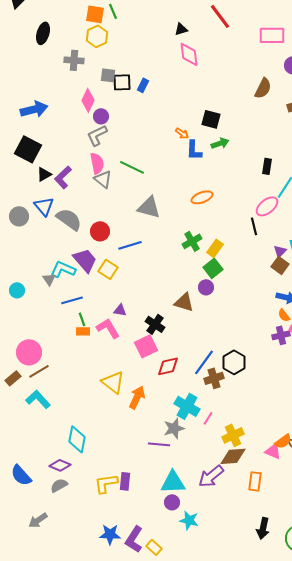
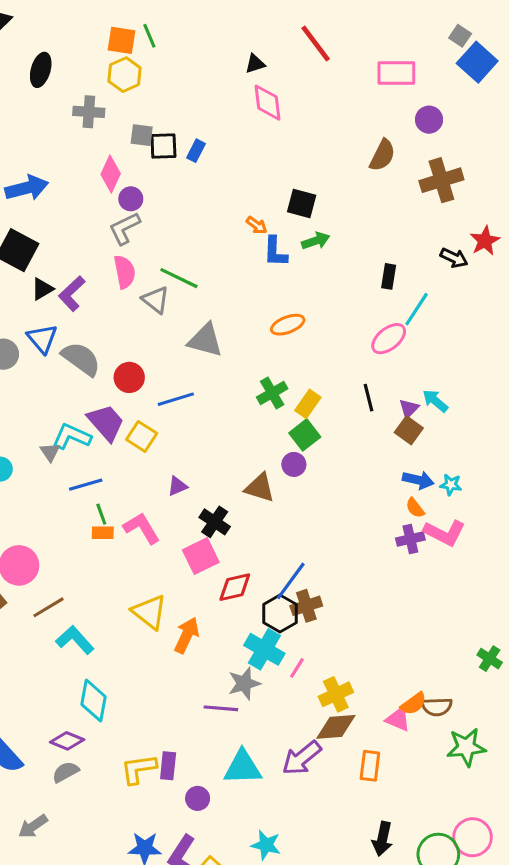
gray triangle: (103, 179) -> (156, 300), moved
black line: (254, 226) -> (368, 398), moved
purple triangle: (120, 310) -> (177, 486), moved, turned -32
black hexagon: (234, 362) -> (280, 614), moved
brown line: (39, 371) -> (48, 607), moved
cyan L-shape: (38, 399) -> (75, 640), moved
purple circle: (172, 502) -> (198, 798), moved
cyan star: (189, 520) -> (266, 845), moved

